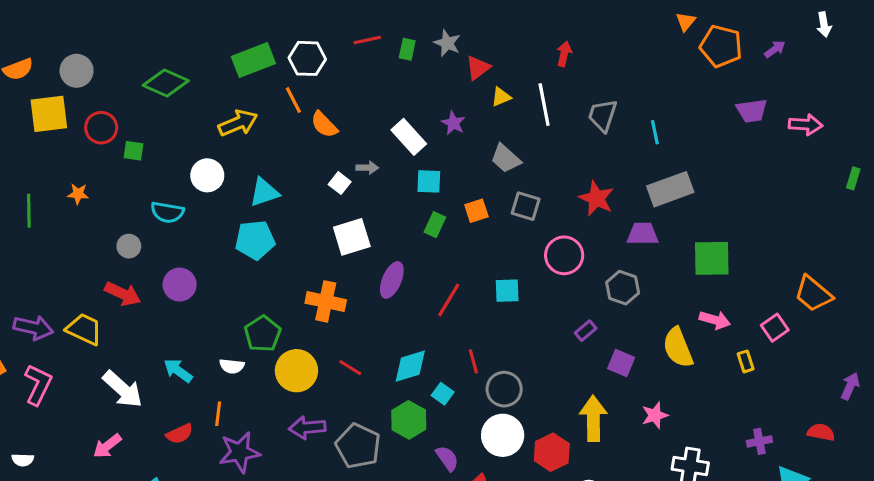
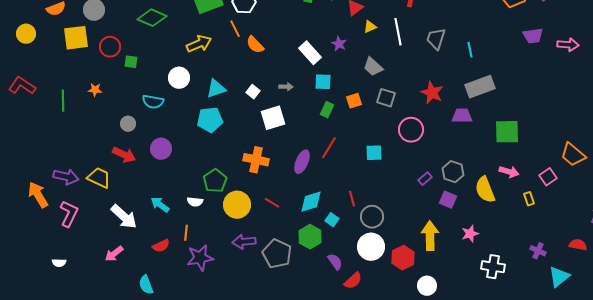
gray arrow: (367, 168) -> (286, 87), moved
white square: (340, 183) -> (253, 92), moved
purple ellipse: (392, 280) -> (302, 162), moved
gray hexagon: (623, 288) -> (453, 172), moved
red line: (449, 300) -> (329, 148), moved
purple cross: (759, 441) -> (538, 251), turned 35

